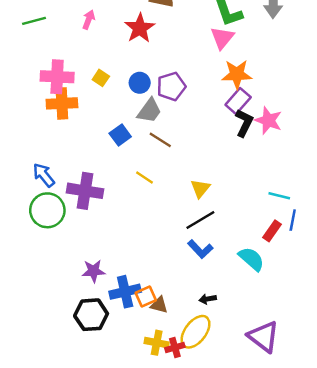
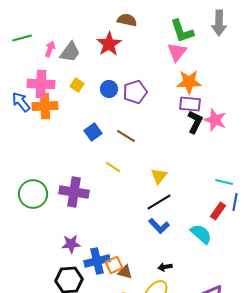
pink arrow: (89, 20) -> (50, 49), moved
purple rectangle: (238, 101) -> (190, 104), turned 55
gray trapezoid: (149, 111) -> (70, 52), moved
blue arrow: (44, 175) -> (21, 102), moved
purple cross: (85, 191) -> (74, 192), moved

